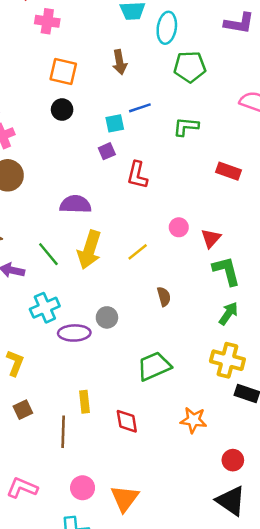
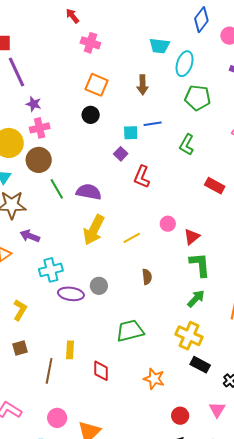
green L-shape: (186, 127) -> (187, 145), turned -75
purple square: (107, 151) -> (121, 154), turned -32
green line: (48, 254) -> (57, 189), moved

